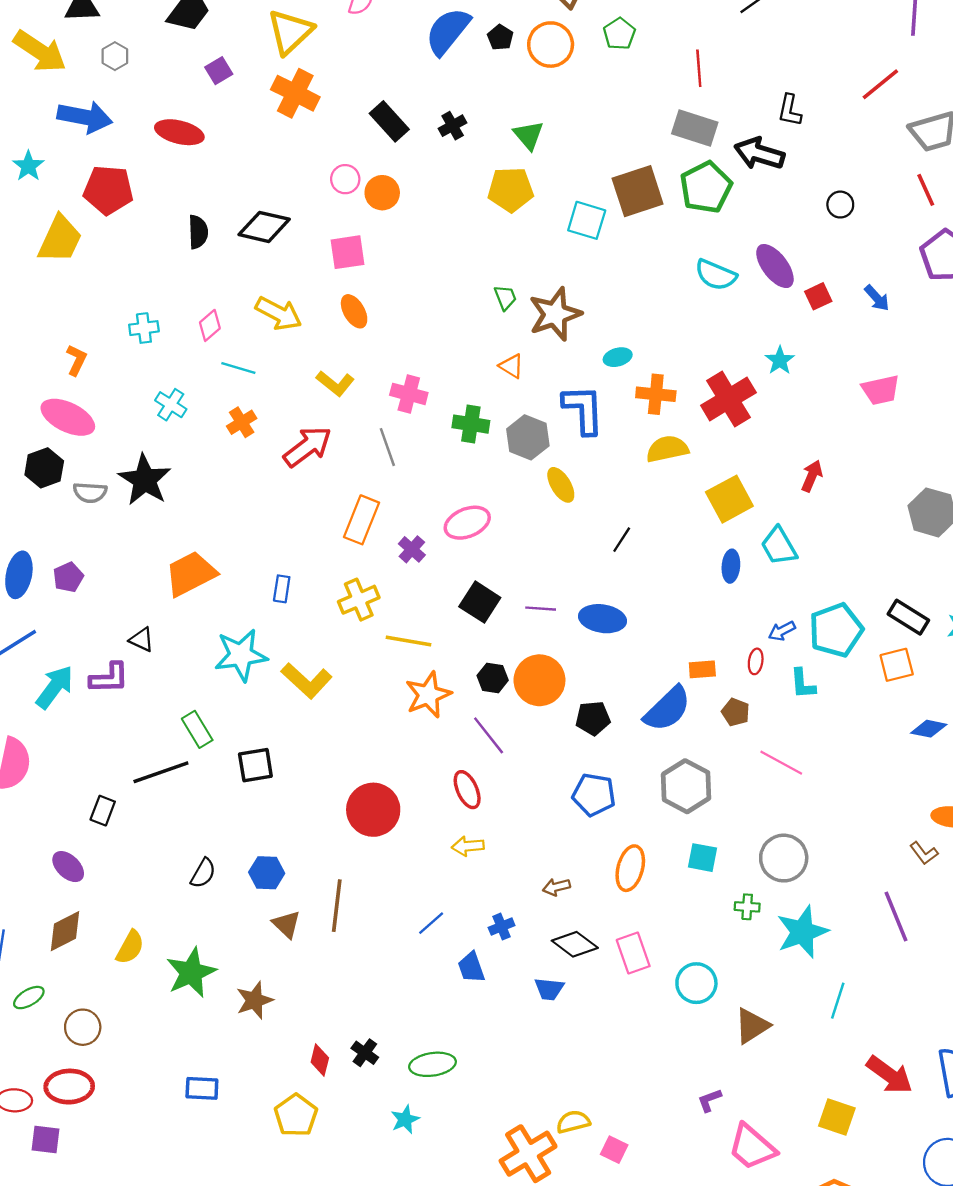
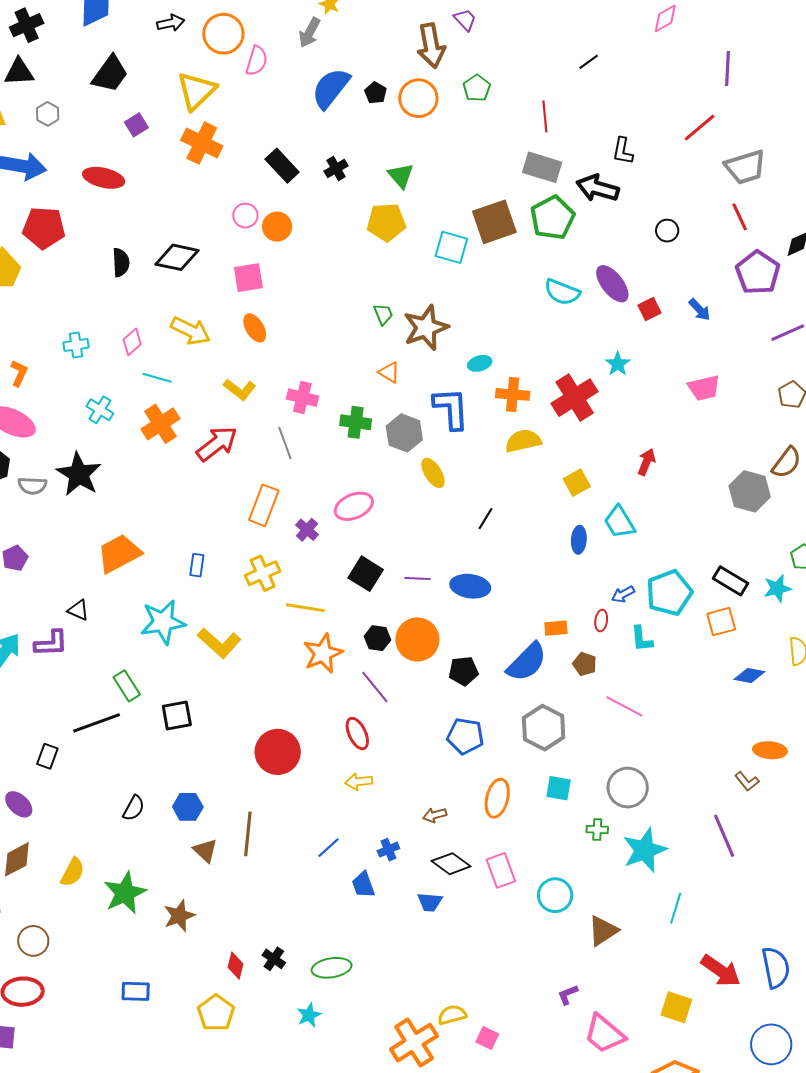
orange cross: (242, 422) -> (160, 424), size x1.5
yellow square: (729, 499) -> (577, 483), size x0.7

